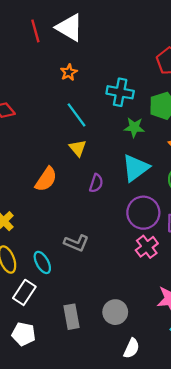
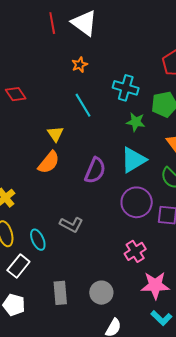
yellow triangle: (78, 148) -> (55, 134), moved
purple semicircle: (96, 183) -> (95, 170), size x1.5
pink cross: (147, 247) -> (135, 251), moved

